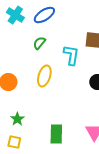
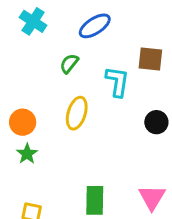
blue ellipse: (44, 15) -> (95, 26), moved
green star: (17, 119) -> (27, 154), moved

